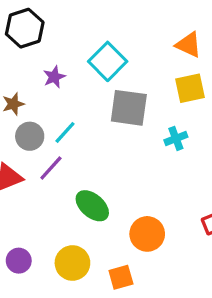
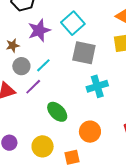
purple star: (54, 77) -> (39, 30), size x1.6
cyan cross: (176, 138) -> (97, 86), moved, size x1.5

